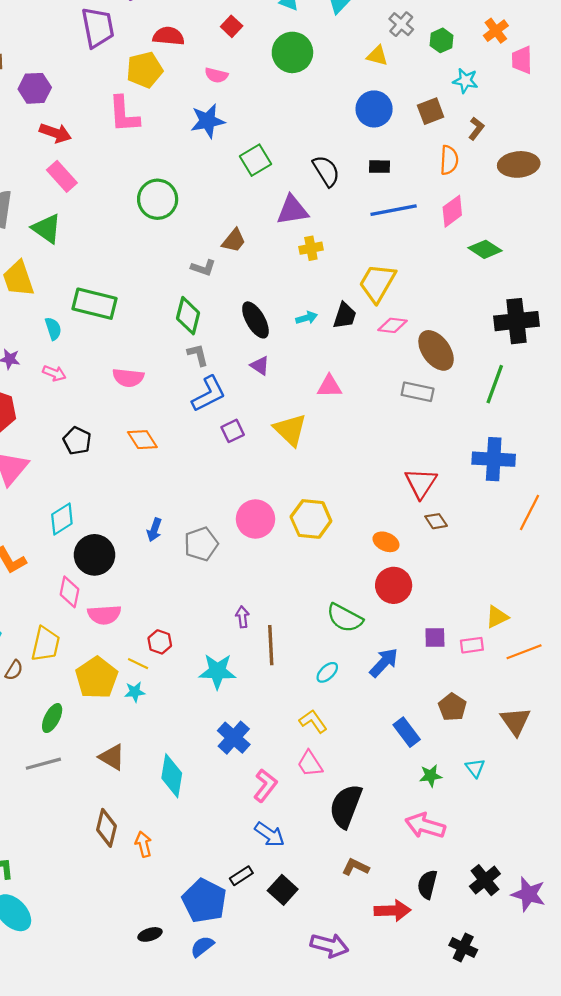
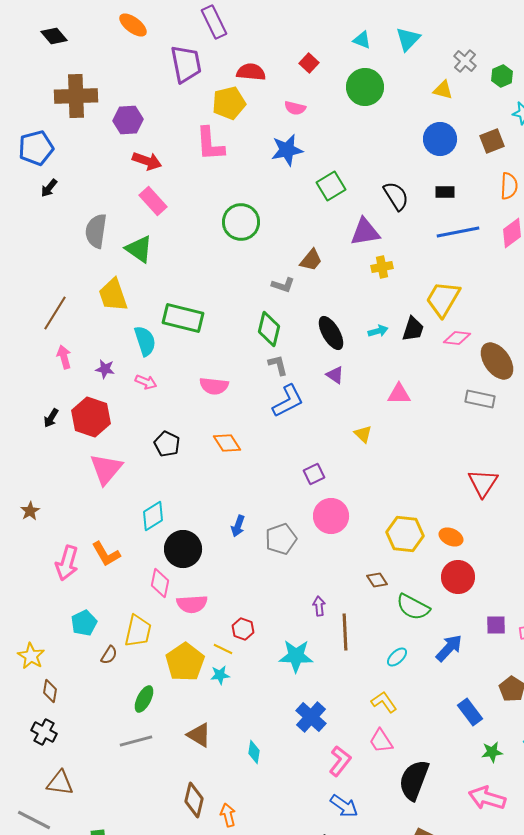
cyan semicircle: (53, 329) -> (145, 341), size x1.4
yellow triangle: (290, 430) -> (363, 434), size x0.6
purple square: (233, 431) -> (314, 474), moved
yellow hexagon: (311, 519) -> (405, 534), moved
brown diamond: (436, 521) -> (377, 580), moved
cyan diamond: (172, 776) -> (254, 752), size x0.6

